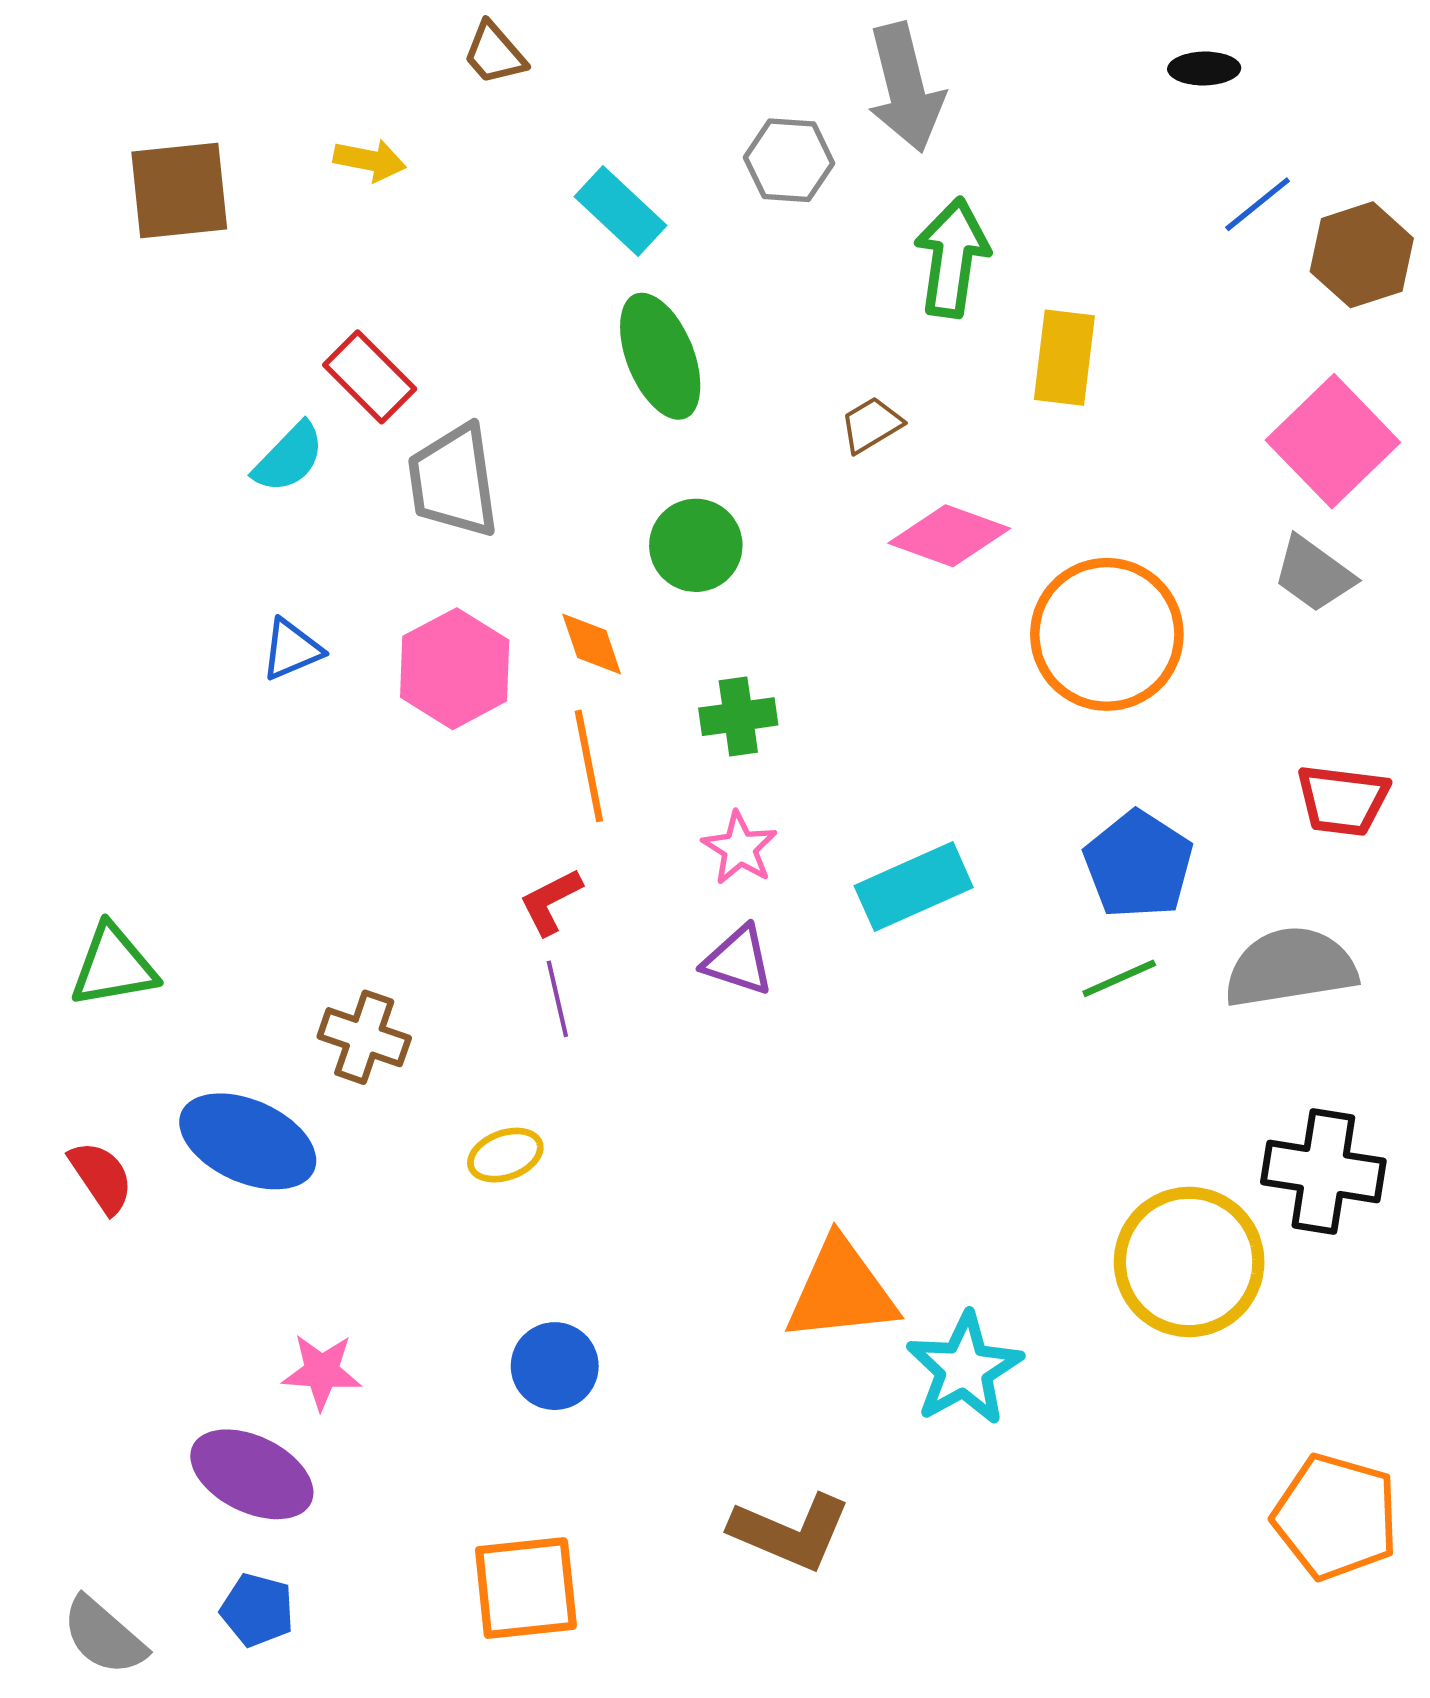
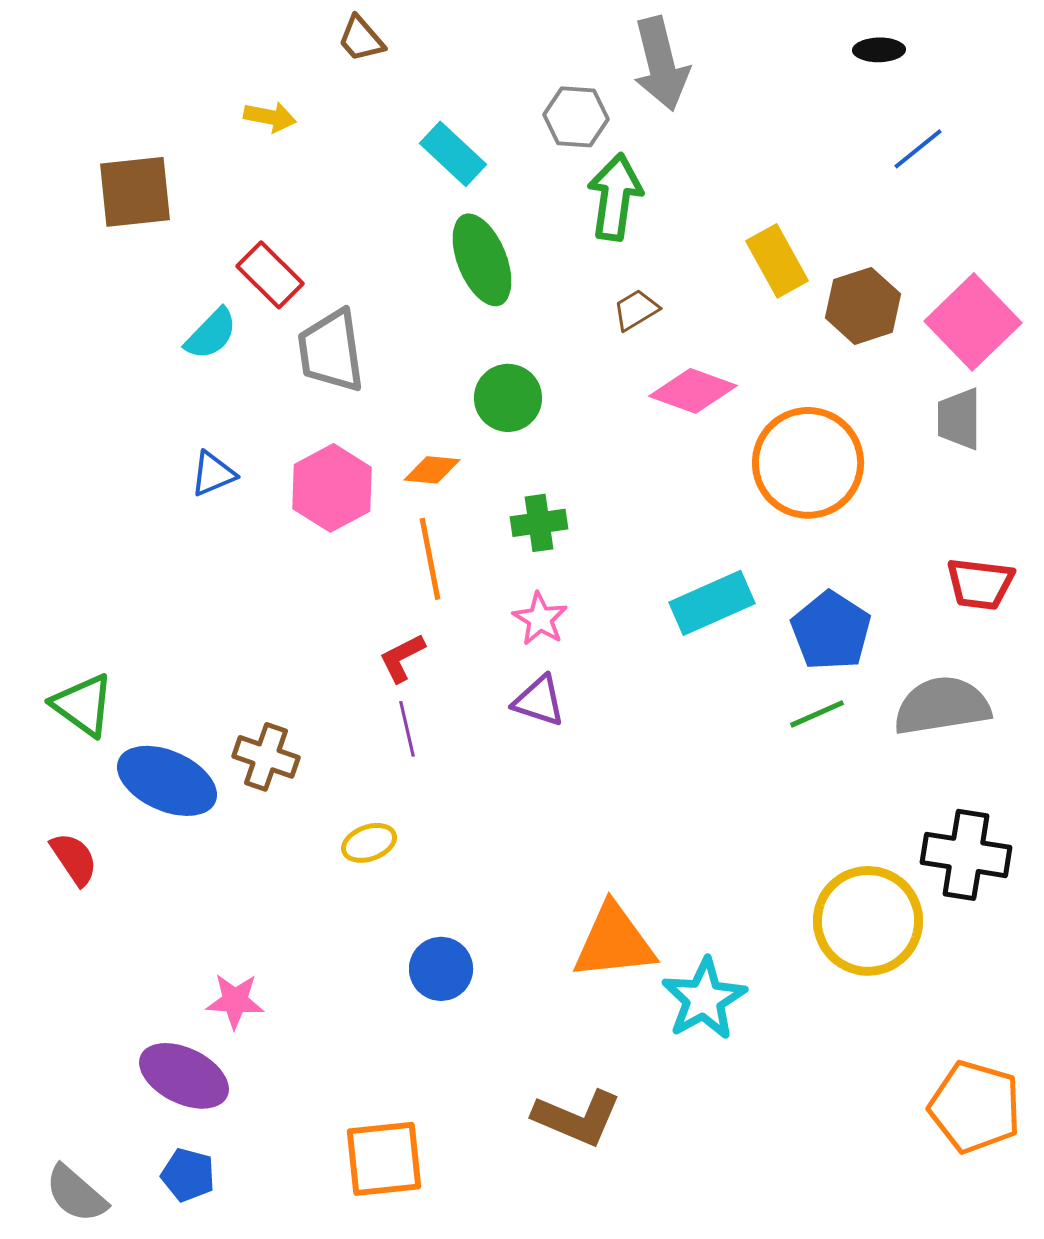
brown square: (179, 190) -> (135, 192), moved
brown hexagon: (1362, 255) -> (863, 306), moved
green arrow: (952, 258) -> (615, 197), moved
yellow rectangle: (1064, 358) -> (777, 261), turned -36
gray trapezoid: (1314, 574) -> (959, 419), turned 54
orange diamond: (592, 644) -> (432, 470), turned -66
cyan rectangle: (914, 887) -> (712, 603), moved
green triangle: (113, 966) -> (83, 705), turned 46
blue ellipse: (248, 1141) -> (167, 781), moved
blue circle: (555, 1366) -> (441, 969), moved

